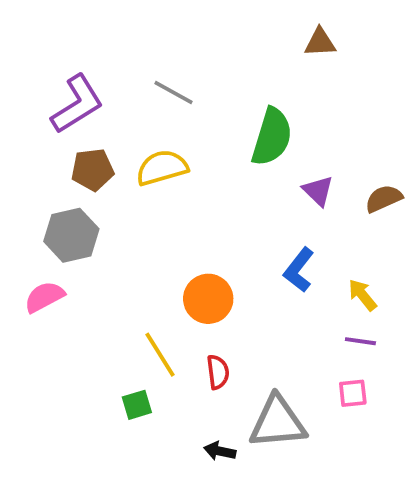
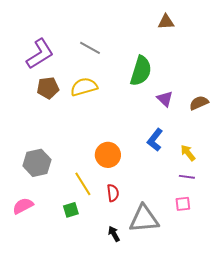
gray hexagon: (71, 235) -> (37, 163), moved
pink semicircle: (44, 297) -> (23, 206), moved
black arrow: (220, 451) -> (114, 234), turned 49

